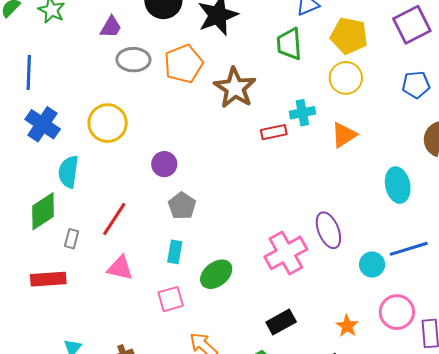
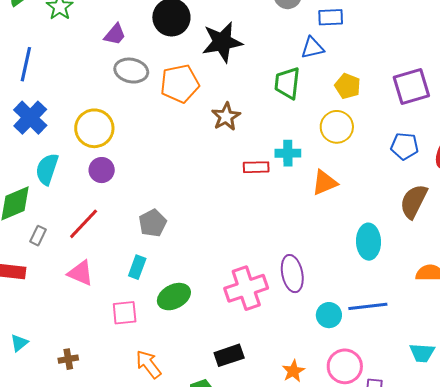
yellow pentagon: (349, 36) -> (348, 86), size x0.7
brown star: (235, 88) -> (226, 117), size x0.7
purple circle: (164, 164) -> (102, 170), moved

